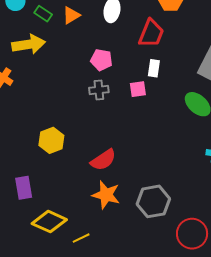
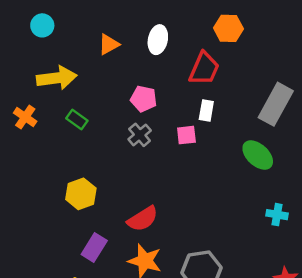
green rectangle: (43, 14) -> (77, 119), moved
gray cross: (99, 90) -> (140, 135), turned -36
purple rectangle: (24, 188) -> (94, 248), moved, turned 40

